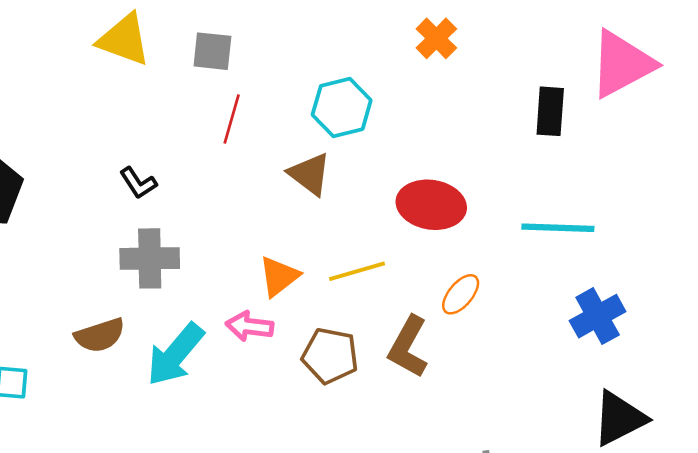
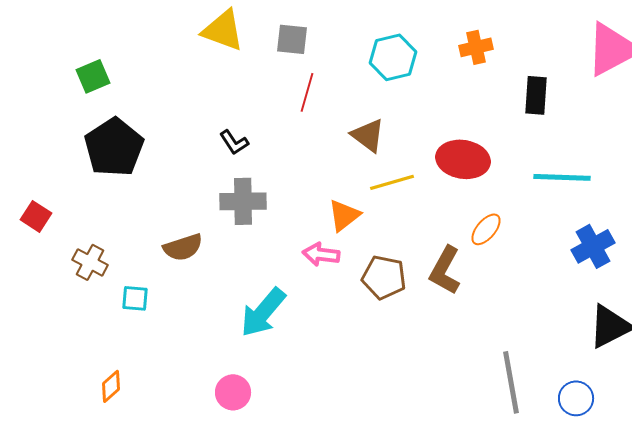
orange cross: (436, 38) -> (476, 47), moved, turned 32
cyan hexagon: (342, 107) -> (393, 57), moved
black rectangle: (550, 111) -> (536, 95), moved
yellow line: (357, 271) -> (392, 182), moved
brown semicircle: (100, 335) -> (183, 247), moved
cyan arrow: (175, 354) -> (263, 312), moved

